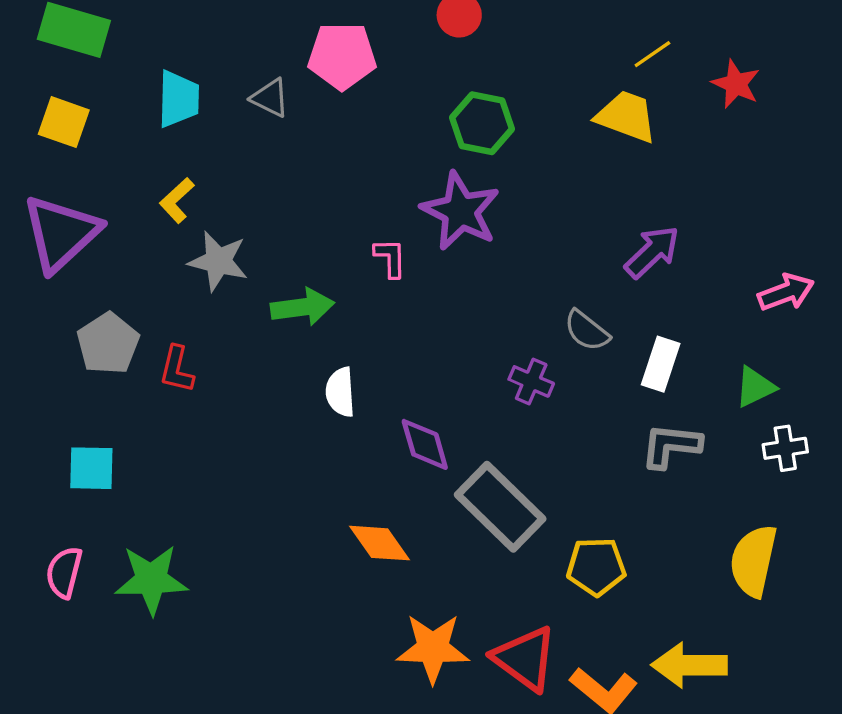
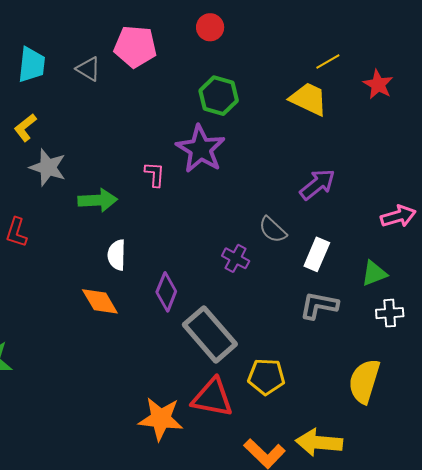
purple diamond: (425, 444) -> (166, 292), turned 33
orange diamond: (380, 543) -> (100, 301), moved
red triangle: (525, 658) -> (212, 398), moved, turned -30

